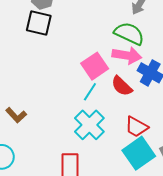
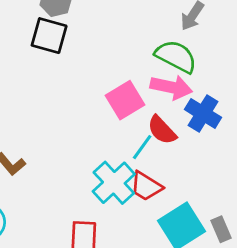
cyan line: (90, 92) -> (142, 147), moved
red trapezoid: (136, 127) -> (146, 186), moved

